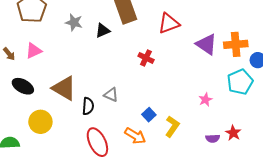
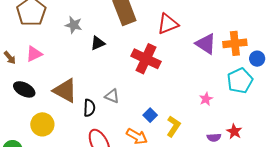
black triangle: (103, 31) -> (98, 43), moved
red cross: (146, 58) -> (146, 59), size x1.8

